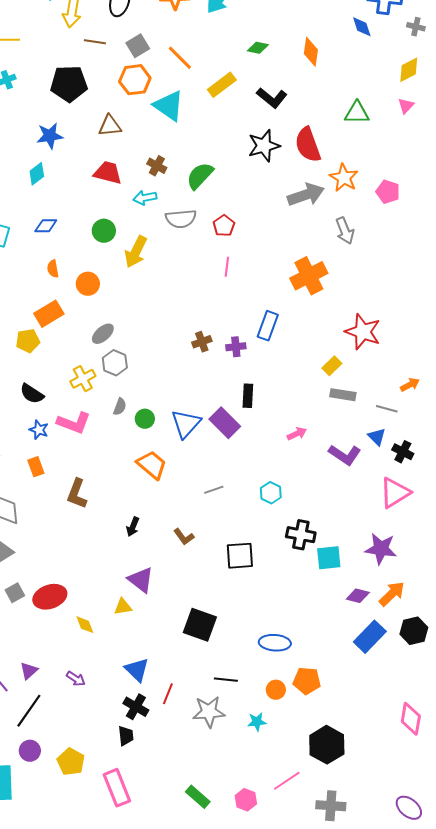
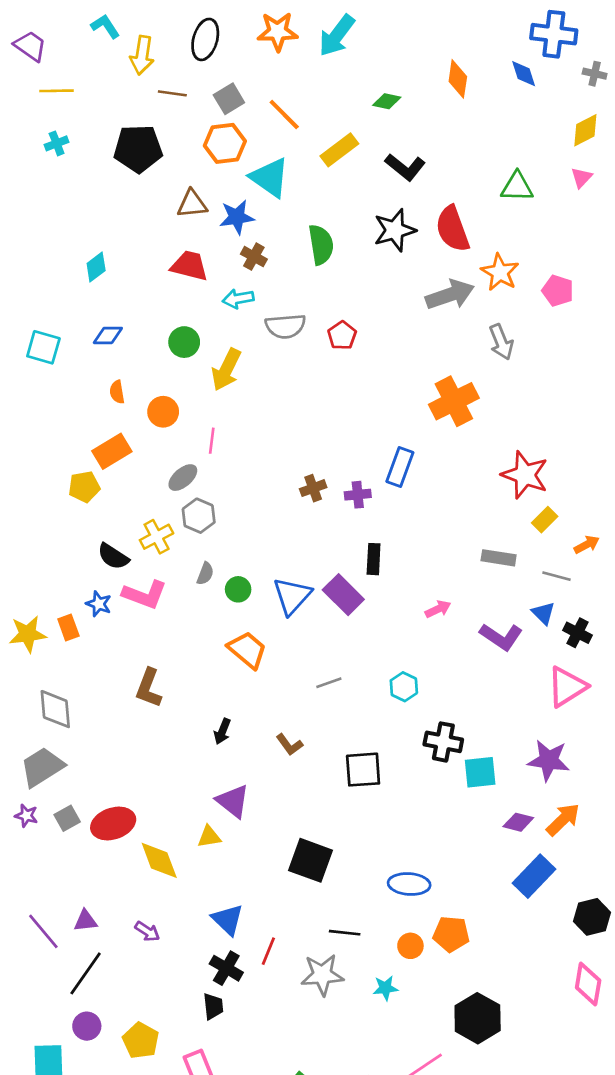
orange diamond: (311, 52) -> (458, 79), moved
blue star: (50, 136) -> (237, 217), moved
green semicircle: (200, 176) -> (321, 245), moved, turned 128
pink line: (227, 267) -> (212, 441), moved
yellow rectangle: (332, 366) -> (545, 520), moved
black semicircle: (32, 394) -> (113, 556), moved
orange rectangle: (36, 467) -> (68, 627), moved
yellow diamond: (85, 625) -> (159, 860), size x1.6
black hexagon: (414, 631) -> (592, 917), moved
purple triangle: (29, 671) -> (86, 921), turned 36

